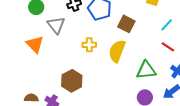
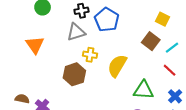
brown square: (126, 24) -> (151, 41), moved
gray triangle: (56, 25) -> (76, 32), moved, turned 42
brown hexagon: (72, 81) -> (74, 74), moved

